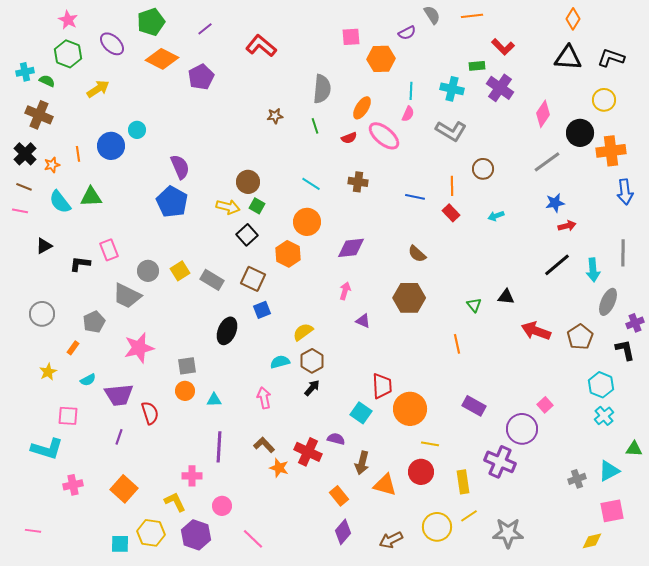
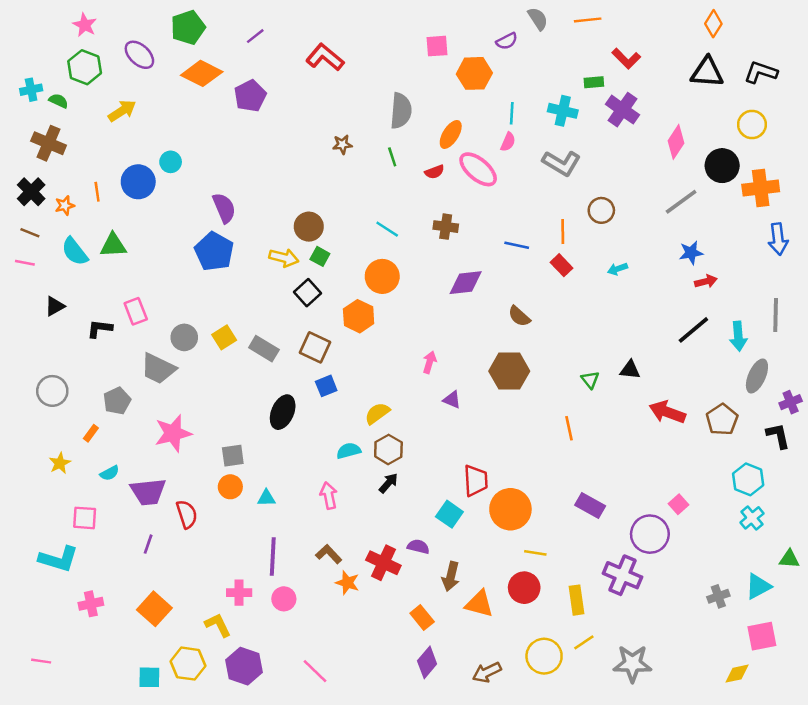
purple diamond: (351, 248) -> (466, 283), moved
pink circle: (222, 506) -> (284, 599), moved

